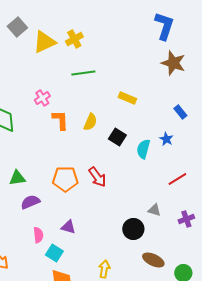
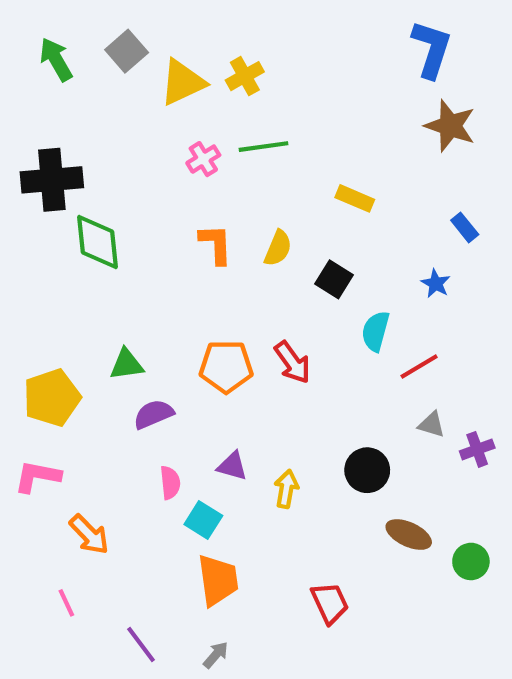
pink cross: (42, 98) -> (203, 159), moved
cyan semicircle: (143, 149) -> (375, 331), moved
red line: (177, 179) -> (419, 366), moved
gray triangle: (154, 210) -> (432, 425), moved
yellow arrow: (104, 269) -> (286, 489), moved

